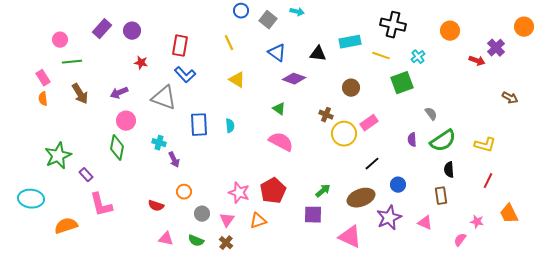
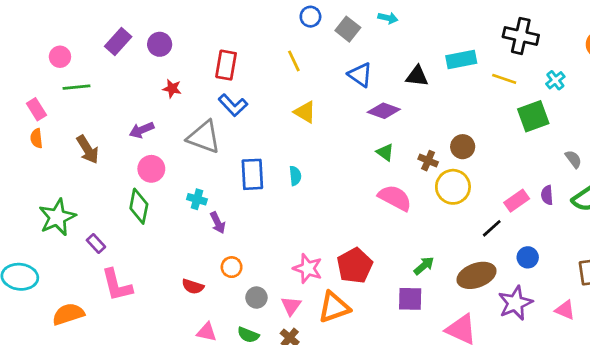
brown circle: (351, 88) -> (463, 147), moved
brown arrow: (80, 94) -> (88, 149), moved
green triangle: (279, 109) -> (385, 152), moved
pink rectangle: (369, 123) -> (517, 201), moved
pink semicircle: (281, 142) -> (395, 198), moved
orange triangle: (258, 221) -> (334, 307), size x1.4

